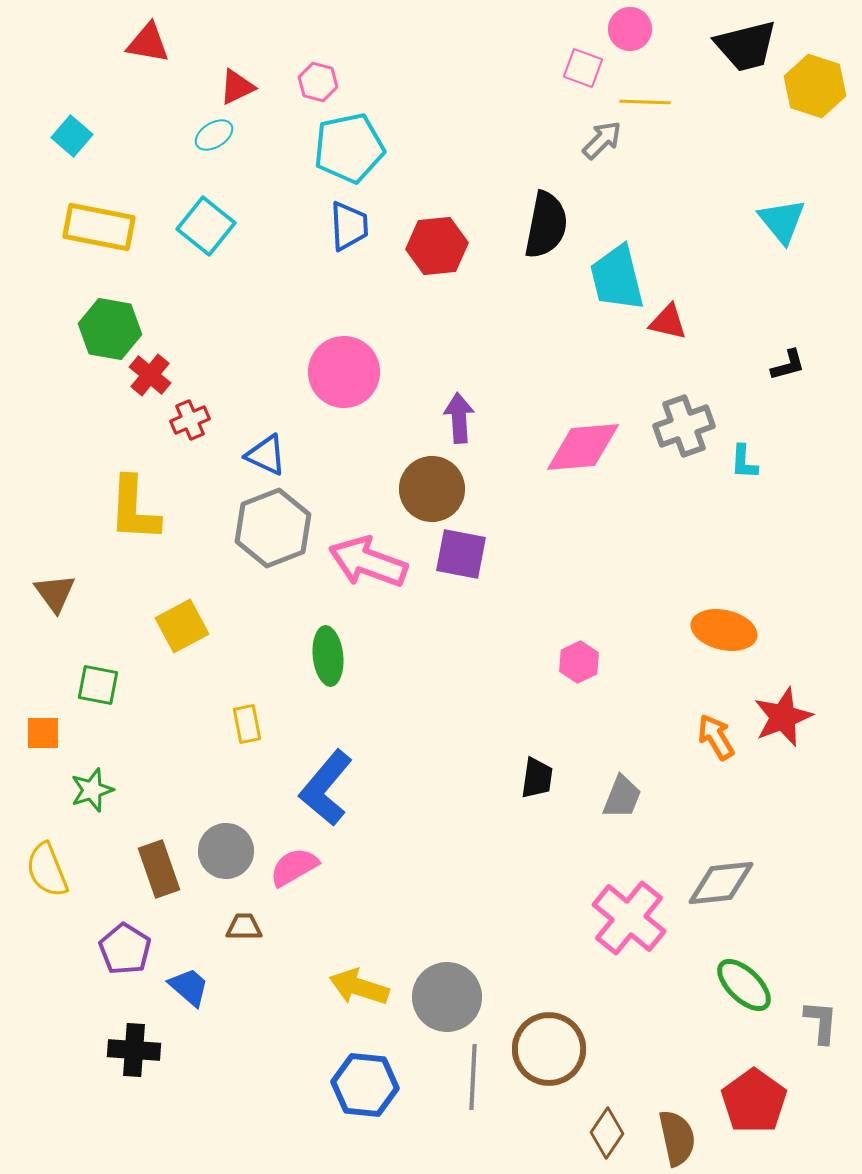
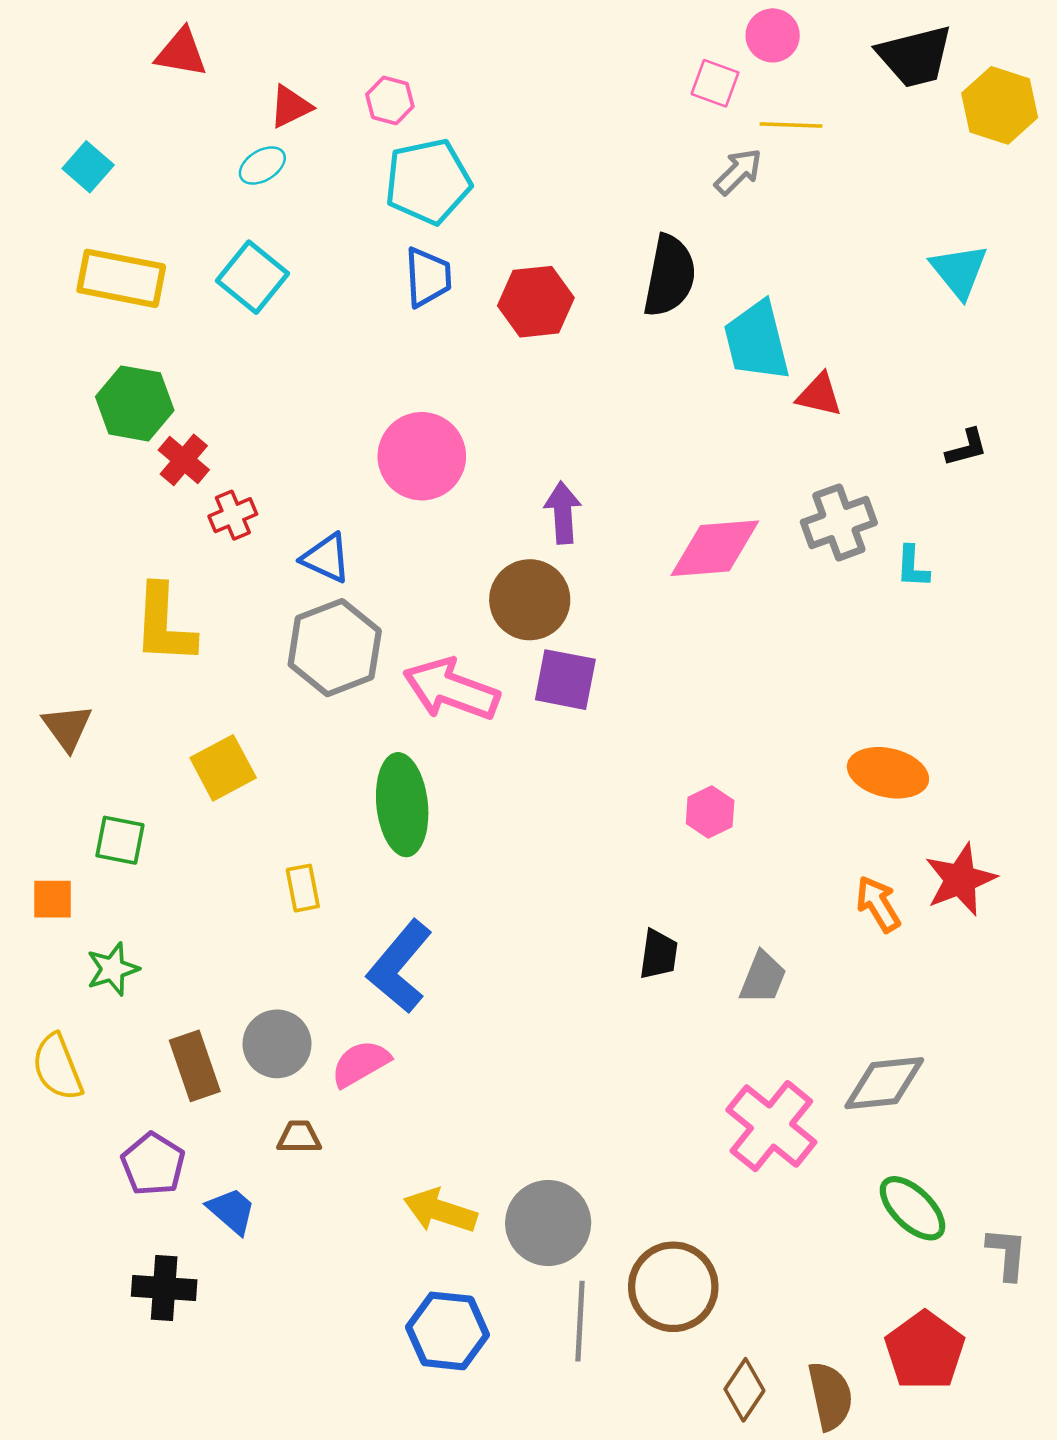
green ellipse: (328, 656) -> (402, 805), size x1.4

